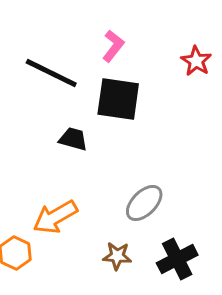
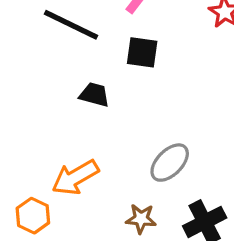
black square: (118, 99) -> (142, 52), size x0.7

